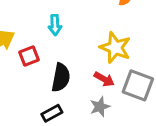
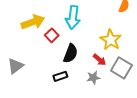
cyan arrow: (55, 25) -> (73, 17), size x1.6
red square: (29, 56) -> (52, 35), turned -32

